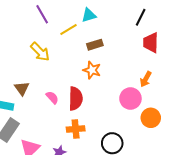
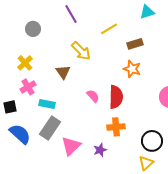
purple line: (42, 14) -> (71, 14), moved
cyan triangle: (89, 15) -> (147, 12), moved
brown triangle: (22, 88) -> (63, 72), moved

